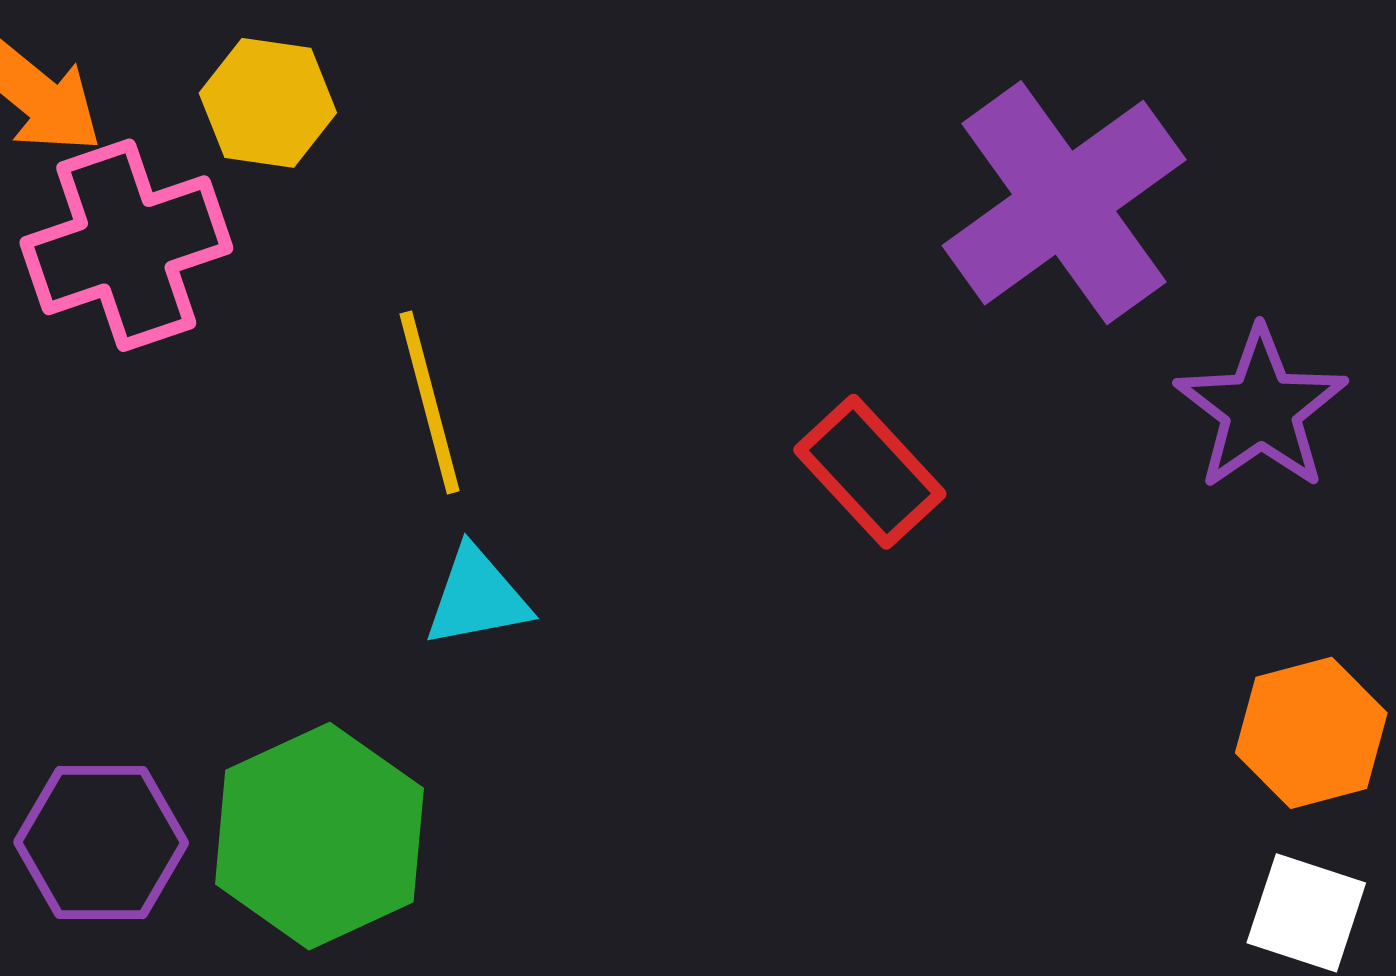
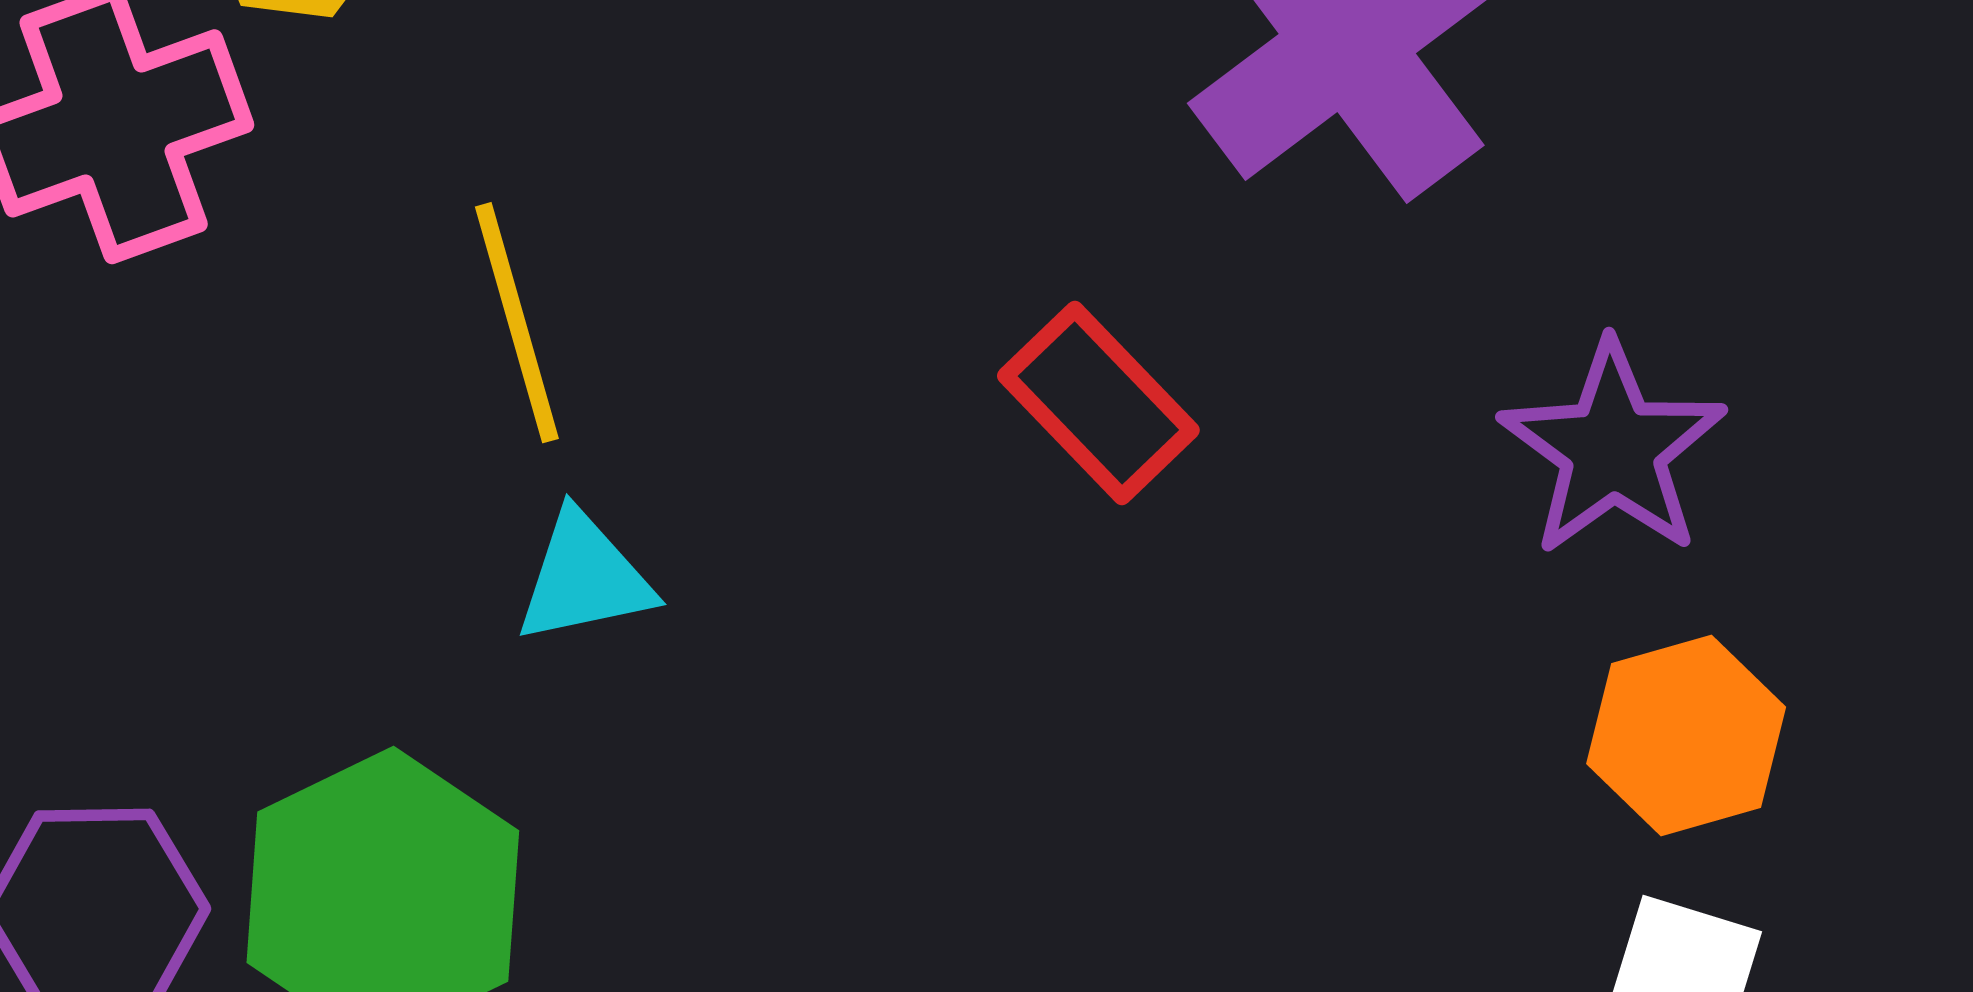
purple star: (1261, 409) -> (1613, 449), moved

